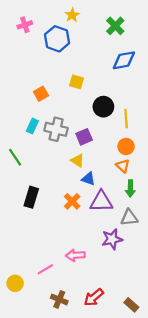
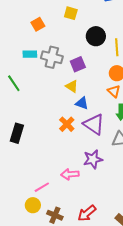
cyan rectangle: (32, 126) -> (30, 54), turned 64
black rectangle: (31, 197) -> (17, 133), moved
purple triangle: (101, 201) -> (94, 124), turned 35
purple star: (112, 239) -> (93, 159), moved
yellow circle: (15, 283) -> (33, 205), moved

